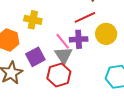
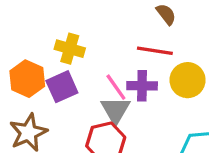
red line: (85, 17) -> (155, 51), turned 30
purple square: (35, 57) -> (62, 87), moved

